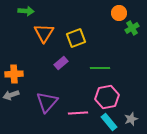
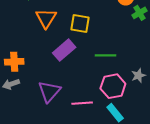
yellow square: (76, 38) -> (80, 24), turned 30
purple rectangle: (61, 63) -> (64, 50), size x1.5
gray star: (131, 119) -> (138, 76), moved

